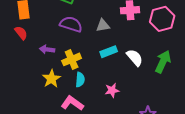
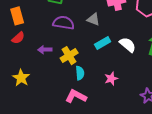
gray triangle: (103, 25) -> (93, 19), turned 40
red semicircle: (21, 33) -> (18, 38), turned 96
yellow star: (51, 79) -> (21, 78), moved

